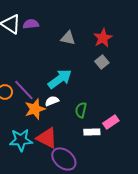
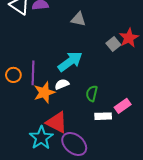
red star: (103, 38) -> (129, 38), moved
purple line: (24, 90) -> (33, 73), turned 45
cyan star: (21, 140) -> (41, 138), moved, turned -30

